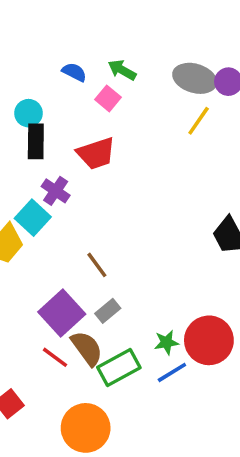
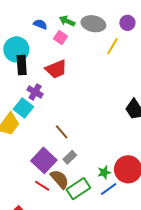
gray ellipse: (195, 78) -> (93, 24), moved
cyan circle: (28, 113) -> (16, 49), size x1.6

